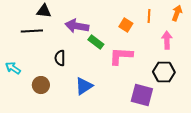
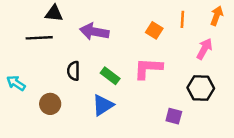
pink arrow: (167, 40) -> (204, 49), turned 30
green rectangle: (96, 42) -> (110, 76), moved
purple square: (142, 95) -> (174, 116), size x0.6

